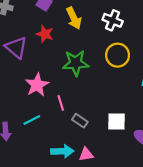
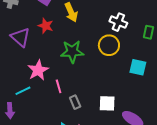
white cross: (113, 20) -> (118, 22), moved
cyan line: (32, 120) -> (23, 91), moved
gray rectangle: (80, 121) -> (75, 102), turned 32

